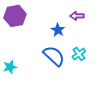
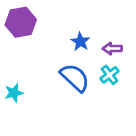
purple arrow: (77, 16) -> (112, 49), moved

